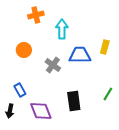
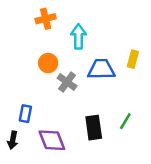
orange circle: (24, 50) -> (48, 63), moved
blue rectangle: (20, 90) -> (25, 114), turned 40
green line: (108, 94) -> (125, 121), moved

